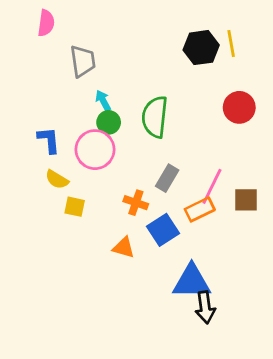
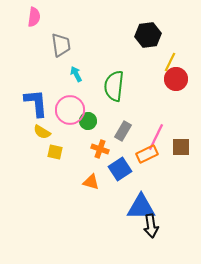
yellow line: (231, 43) -> (170, 62), moved, turned 36
green circle: (109, 122) -> (88, 121), moved
blue L-shape: (49, 140) -> (36, 103), size x1.4

